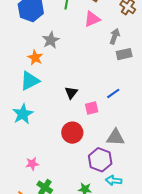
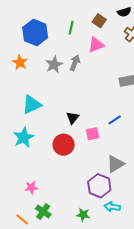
gray arrow: (115, 36) -> (75, 63), moved
orange star: (35, 58) -> (20, 62), moved
red circle: (72, 133) -> (64, 145), moved
gray triangle: (115, 137) -> (115, 164), turned -36

